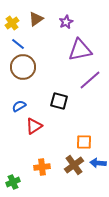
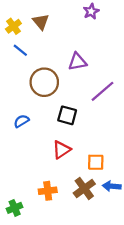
brown triangle: (36, 19) -> (41, 22), turned -35
purple star: (66, 22) -> (91, 11), moved
purple triangle: (80, 50) -> (77, 62), moved, size x0.7
brown circle: (23, 67) -> (44, 82), moved
red triangle: (34, 126) -> (61, 150), moved

